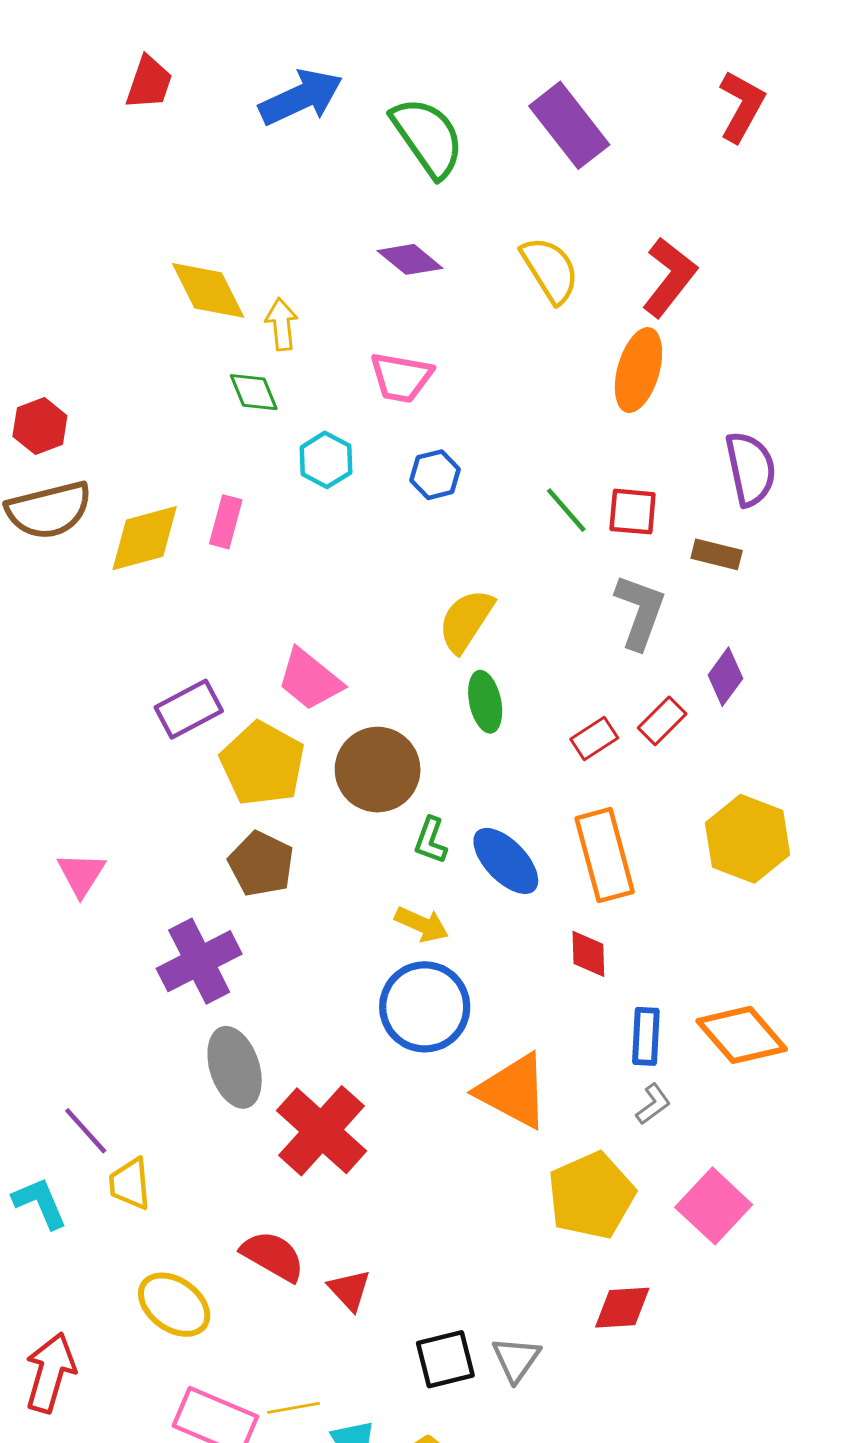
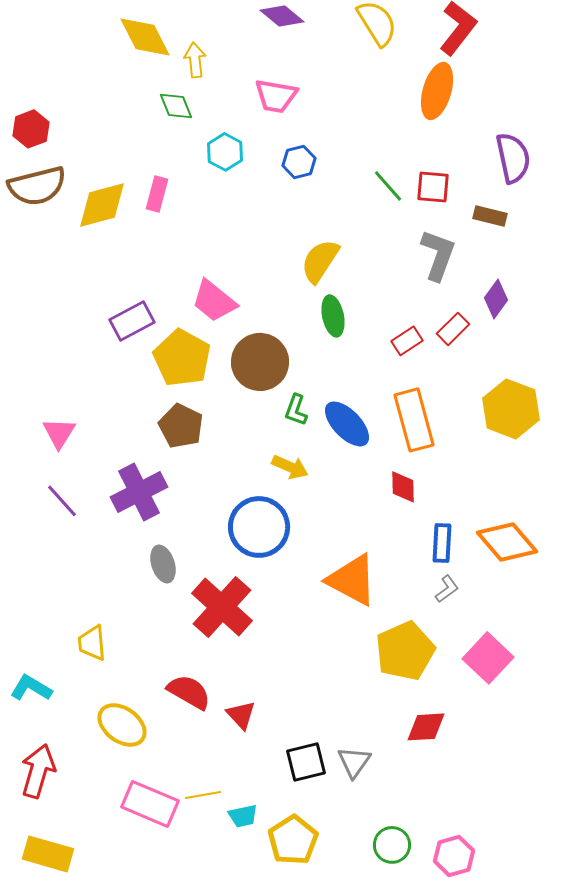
blue circle: (425, 1007) -> (259, 527), moved
gray ellipse: (235, 1067) -> (163, 564), size x0.7
purple line: (86, 1131) -> (62, 501), moved
cyan L-shape: (40, 1203) -> (31, 688), moved, turned -36

